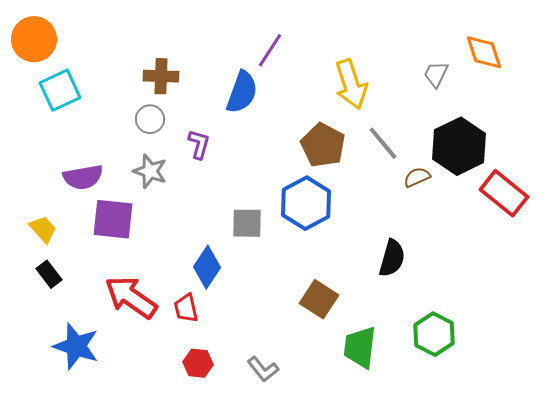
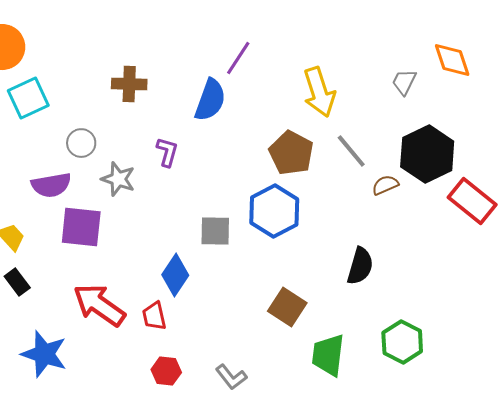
gray circle: (150, 119) -> (81, 143), moved

